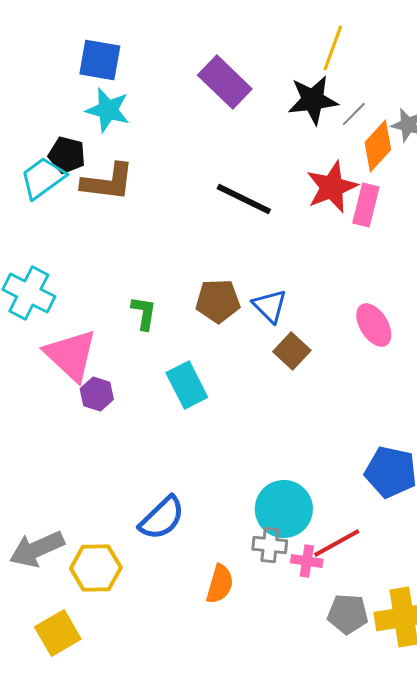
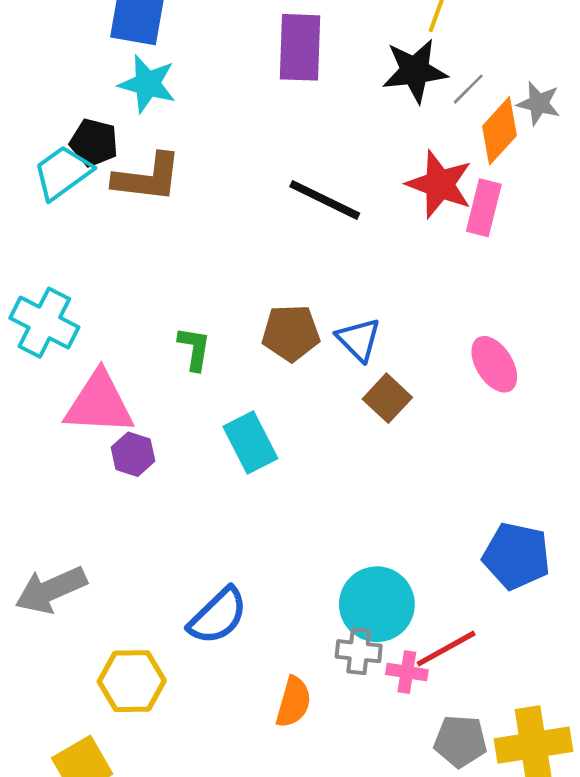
purple rectangle: (225, 82) -> (300, 47), turned 48
red star: (332, 187) -> (440, 184), turned -30
pink triangle: (71, 355) -> (99, 403), turned -40
gray arrow: (37, 549) -> (51, 590), moved

